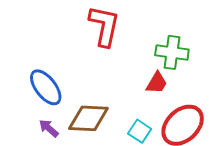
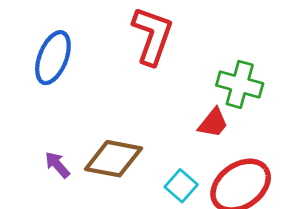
blue ellipse: (46, 87) -> (53, 58), moved, turned 51

